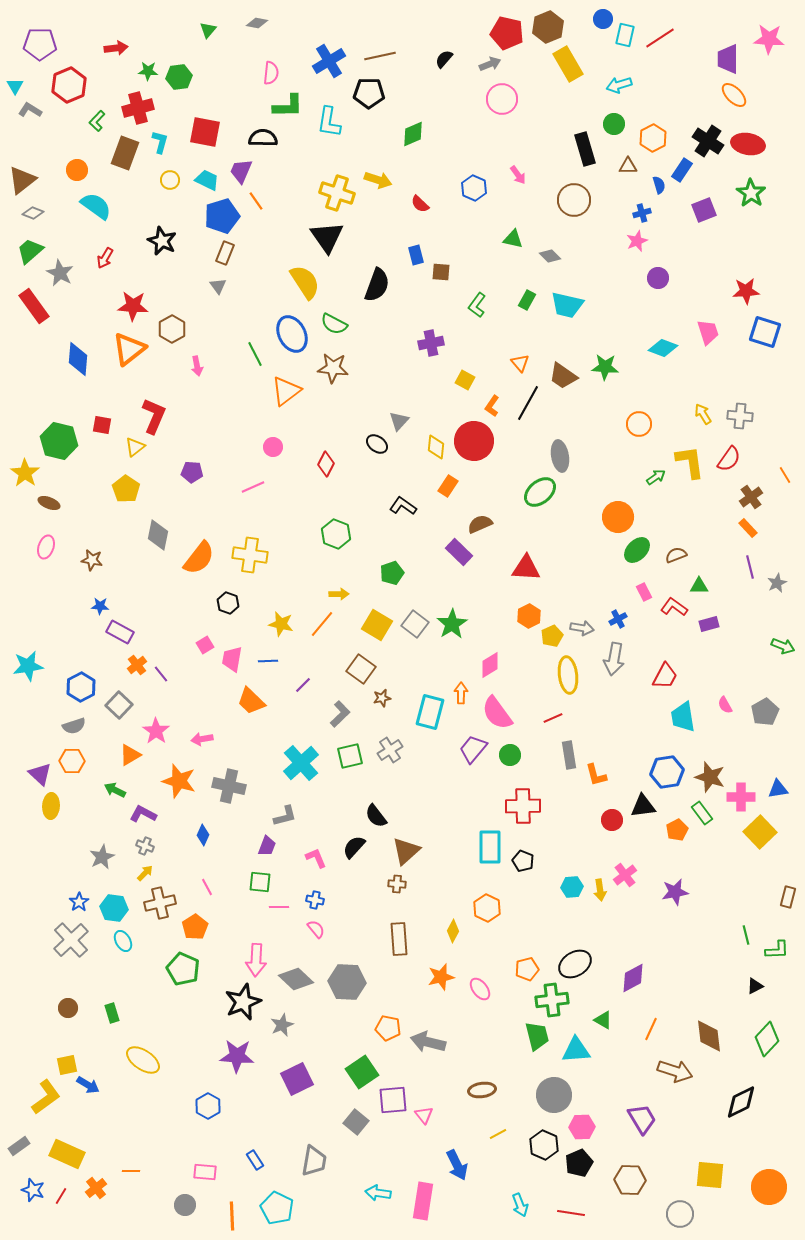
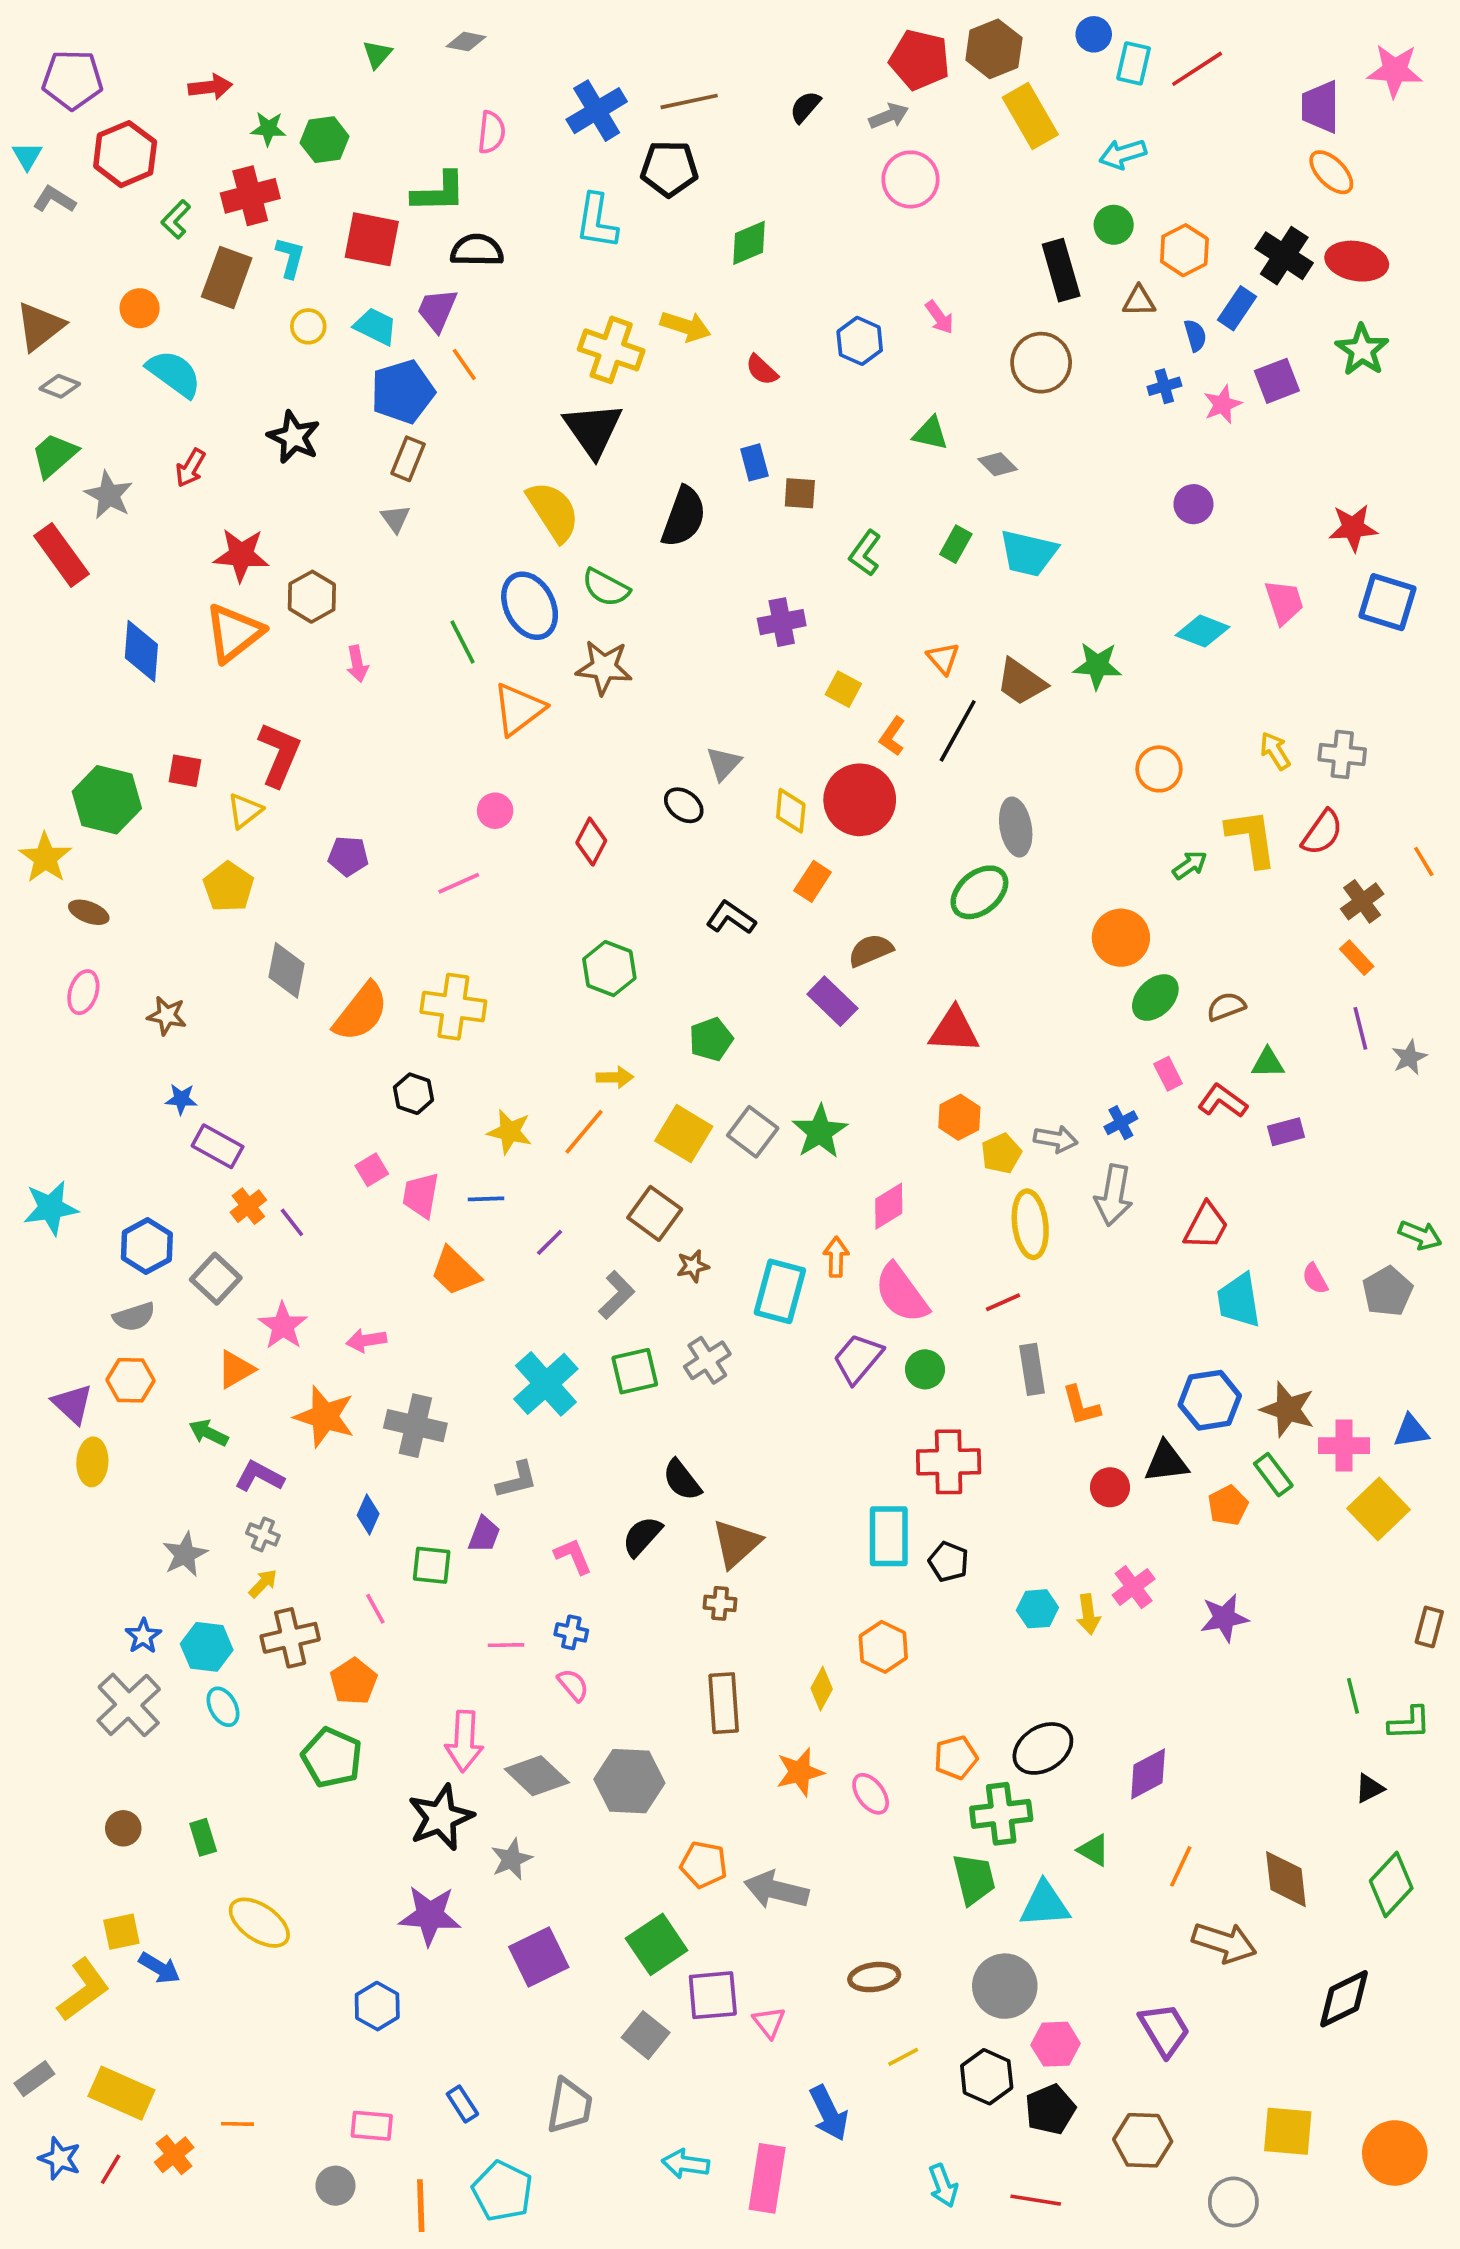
green L-shape: (288, 106) -> (439, 192), moved
pink star: (637, 241) -> (1222, 404), moved
green arrow: (783, 646) -> (1420, 1235), moved
green square: (260, 882) -> (432, 1565), moved

